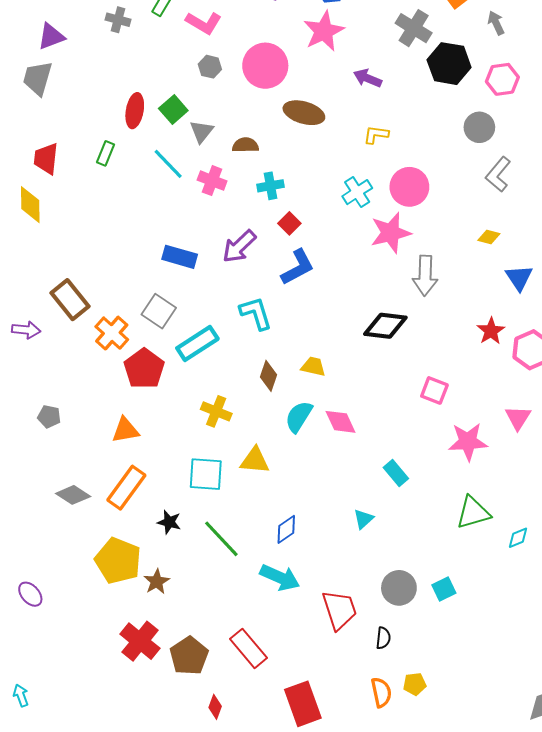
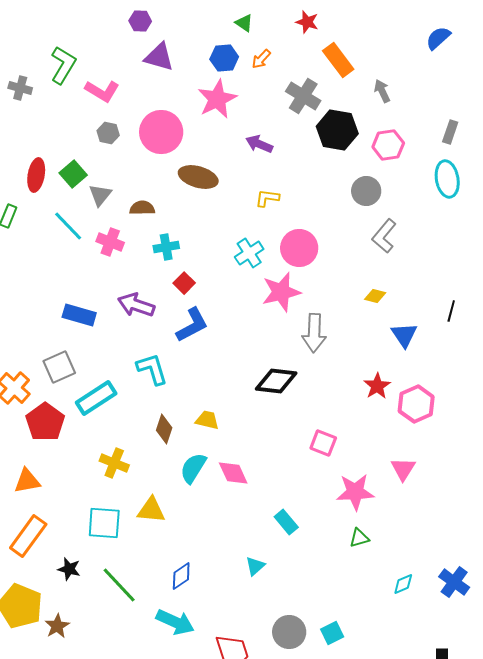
purple arrow: (239, 246) -> (136, 305), turned 63
gray square: (159, 311) -> (59, 367), turned 32
green triangle: (473, 513) -> (359, 538), moved, size x0.6

